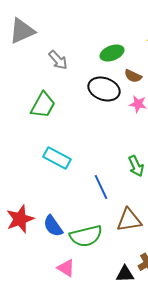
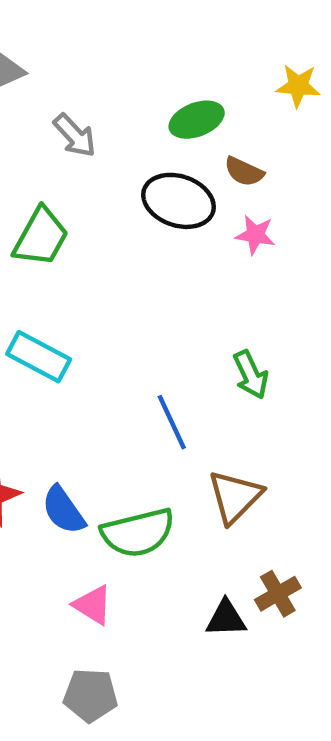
cyan rectangle: (57, 158) -> (39, 357), moved
brown triangle: (129, 220) -> (235, 497), turned -36

